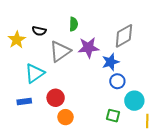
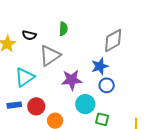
purple star: (88, 48) -> (72, 80), moved
red circle: (56, 98) -> (36, 106), moved
cyan circle: (134, 101) -> (85, 104), moved

